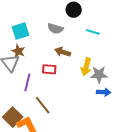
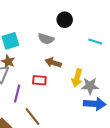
cyan line: (93, 32) -> (95, 42), moved
blue arrow: (104, 92) -> (95, 104), size x1.5

